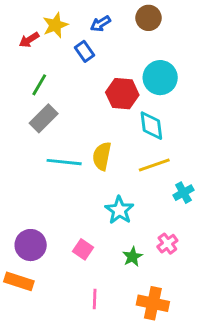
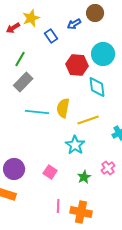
blue arrow: (100, 24) -> (74, 24), moved
yellow line: (154, 165) -> (88, 120), moved
orange cross: (153, 303) -> (81, 212), moved

